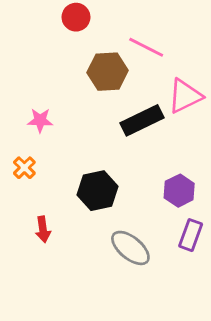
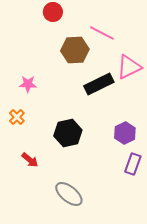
red arrow: (43, 229) -> (30, 160), turned -42
gray ellipse: (130, 248) -> (69, 194), moved

